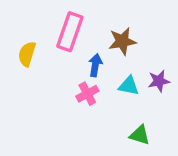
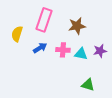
blue arrow: (95, 65) -> (40, 48), moved, turned 48
pink cross: (87, 94) -> (63, 50), moved, turned 32

